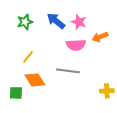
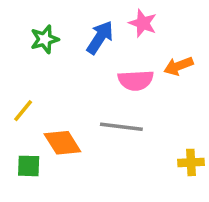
blue arrow: (56, 21) -> (100, 37), turned 84
pink star: (79, 22) -> (143, 23), moved
yellow line: (28, 57) -> (23, 111), moved

